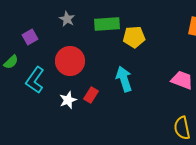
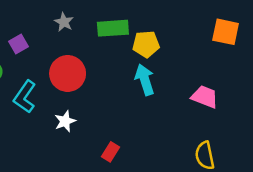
cyan arrow: (124, 79) -> (145, 80), moved
red rectangle: (91, 95) -> (110, 152), moved

